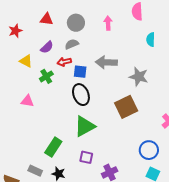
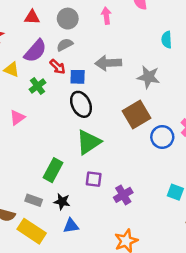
cyan semicircle: (151, 40) -> (167, 40), moved
purple semicircle: (47, 47) -> (35, 51), size x1.5
red arrow: (64, 62) -> (58, 67), turned -120
pink triangle: (27, 101) -> (17, 118), turned -40
blue circle: (149, 150) -> (162, 137), moved

